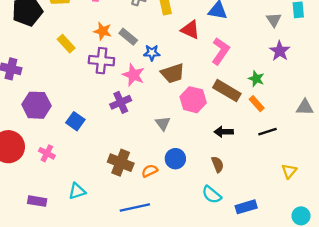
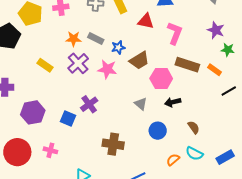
yellow rectangle: (66, 44) -> (45, 65), moved
purple star: (280, 51) -> (216, 30), moved
purple cross: (101, 61) -> (78, 63), turned -35
green star: (256, 79) -> (228, 50), moved
purple cross: (121, 102) -> (89, 104), moved
black arrow: (224, 132) -> (173, 102), moved
orange semicircle: (150, 171) -> (173, 160), moved

